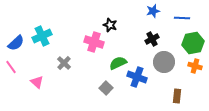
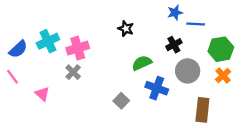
blue line: (182, 18) -> (196, 24), moved
pink cross: (94, 42) -> (78, 48), moved, turned -36
green semicircle: (118, 63) -> (142, 63), moved
orange cross: (195, 66) -> (223, 76), turned 32
brown rectangle: (177, 96) -> (202, 110), size x1.5

